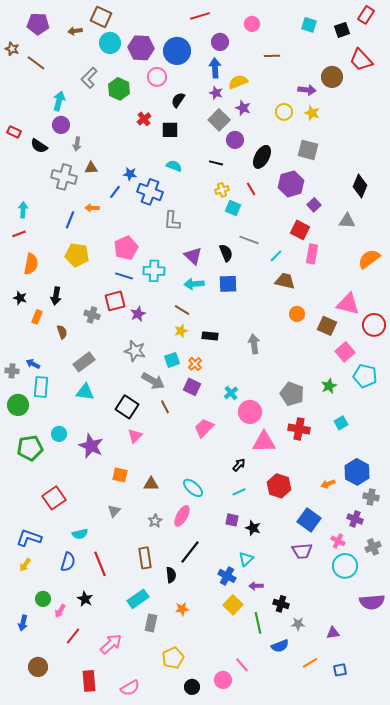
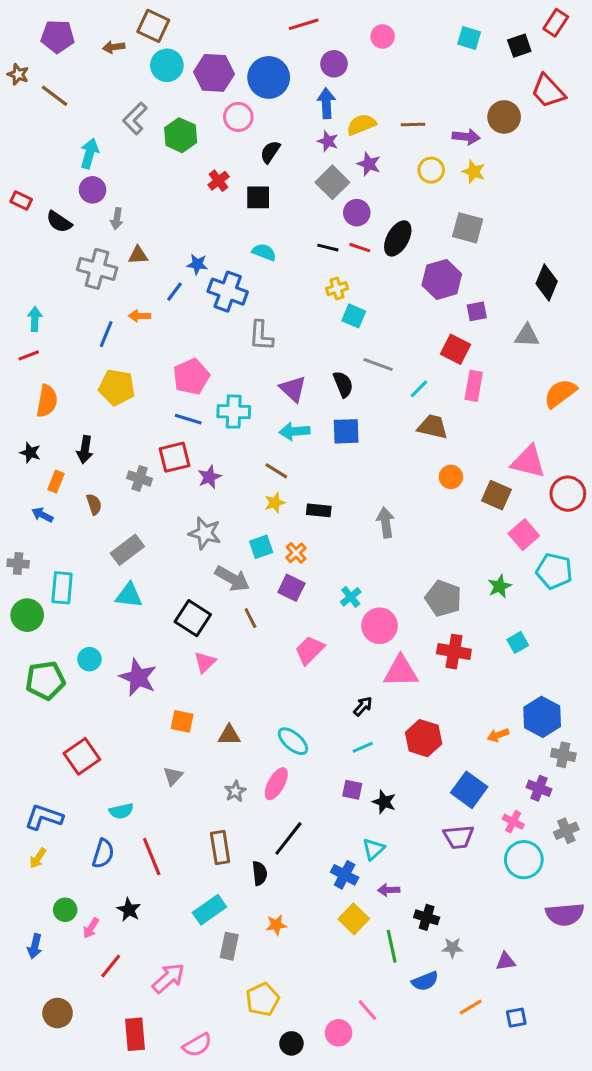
brown line: (272, 56) -> (413, 125), moved
red line: (251, 189) -> (360, 248), moved, turned -40
purple square: (314, 205) -> (477, 311), turned 32
blue arrow: (33, 364) -> (42, 515), moved

